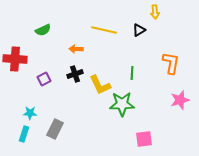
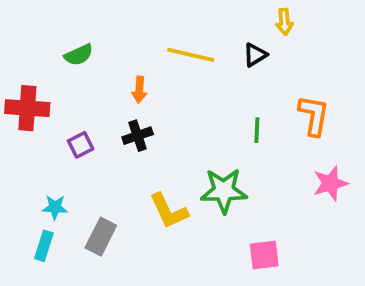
orange arrow: (76, 49) -> (139, 90), turned -88
green line: (132, 73) -> (257, 130), moved
yellow L-shape: (100, 85) -> (169, 211), moved

